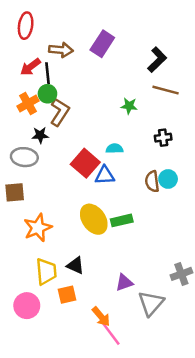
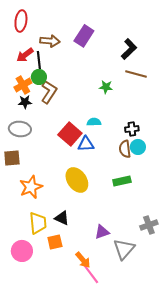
black star: (40, 135) -> (25, 102), moved
black cross: (163, 138) -> (132, 129), moved
green rectangle: (122, 220) -> (122, 181), moved

